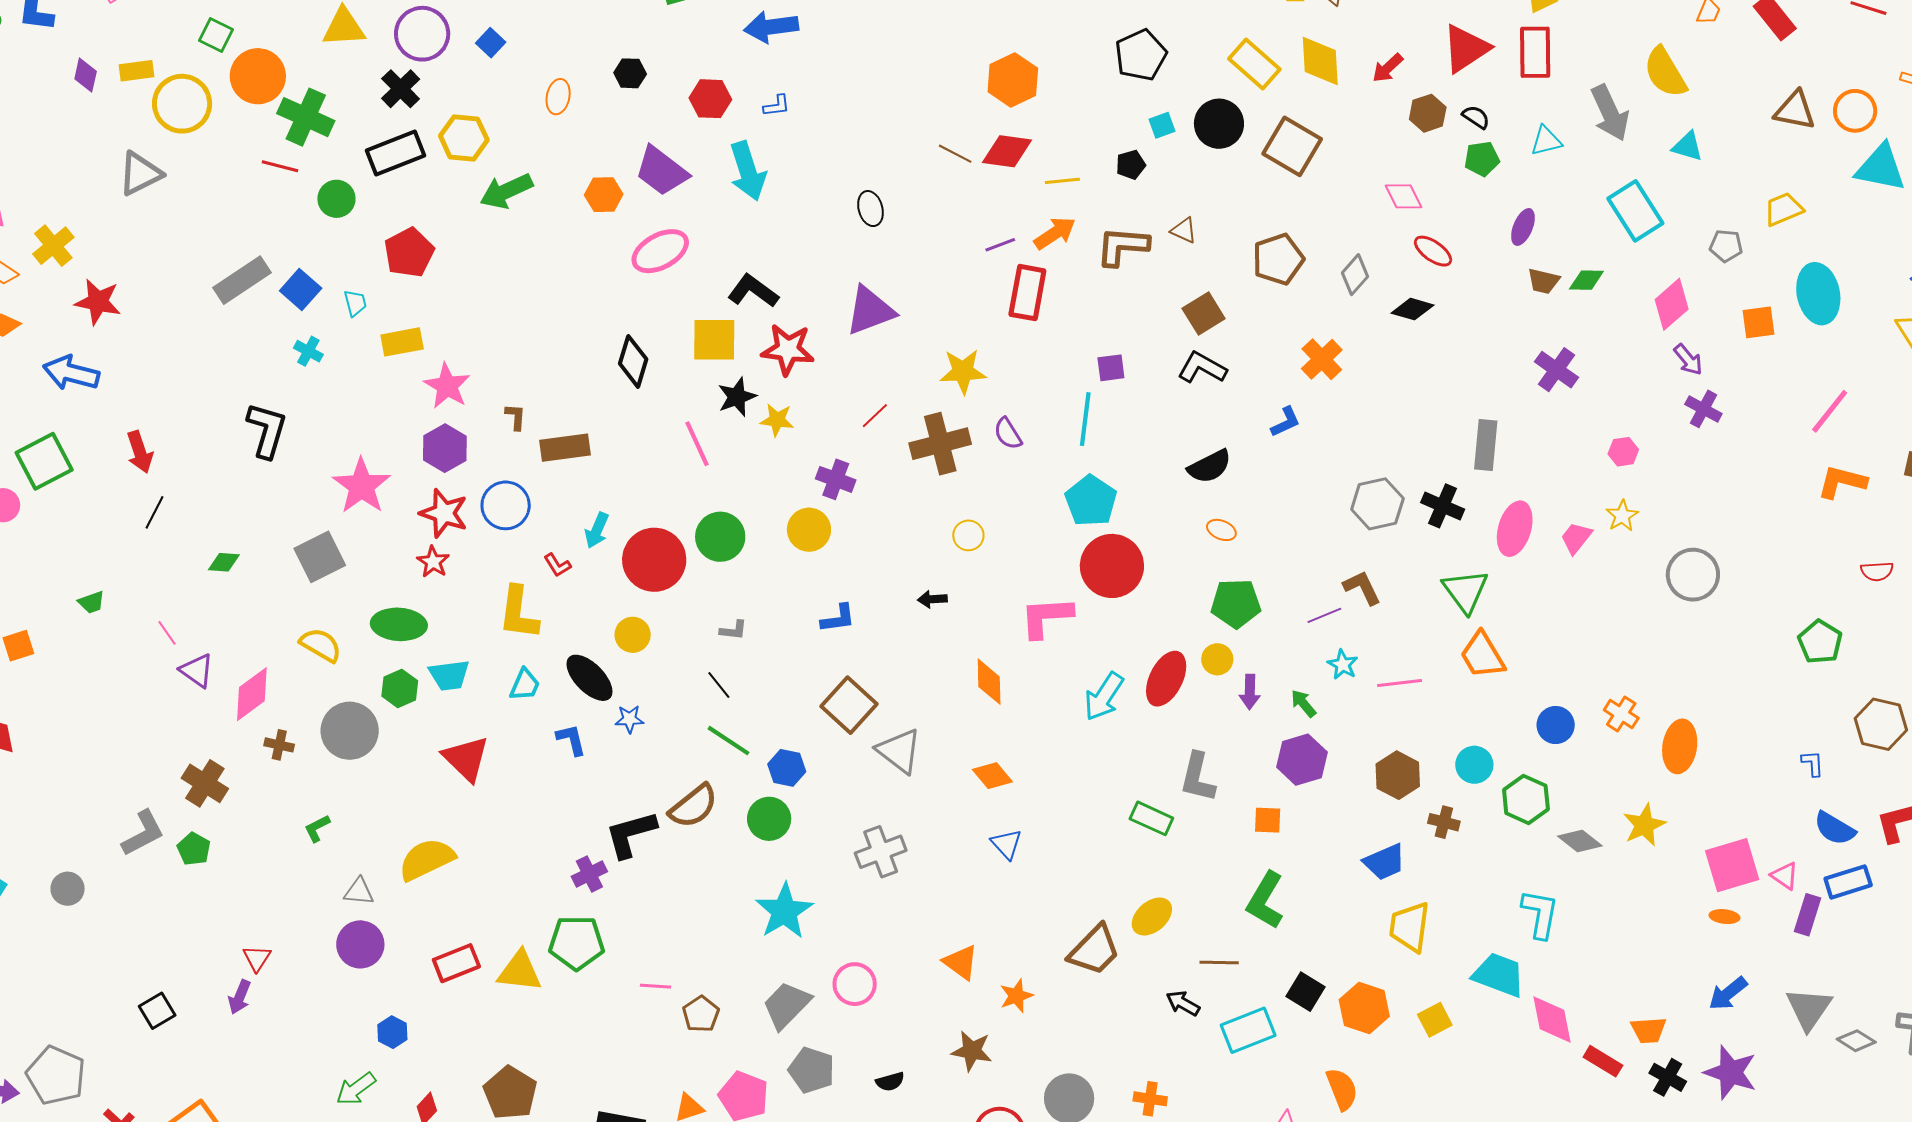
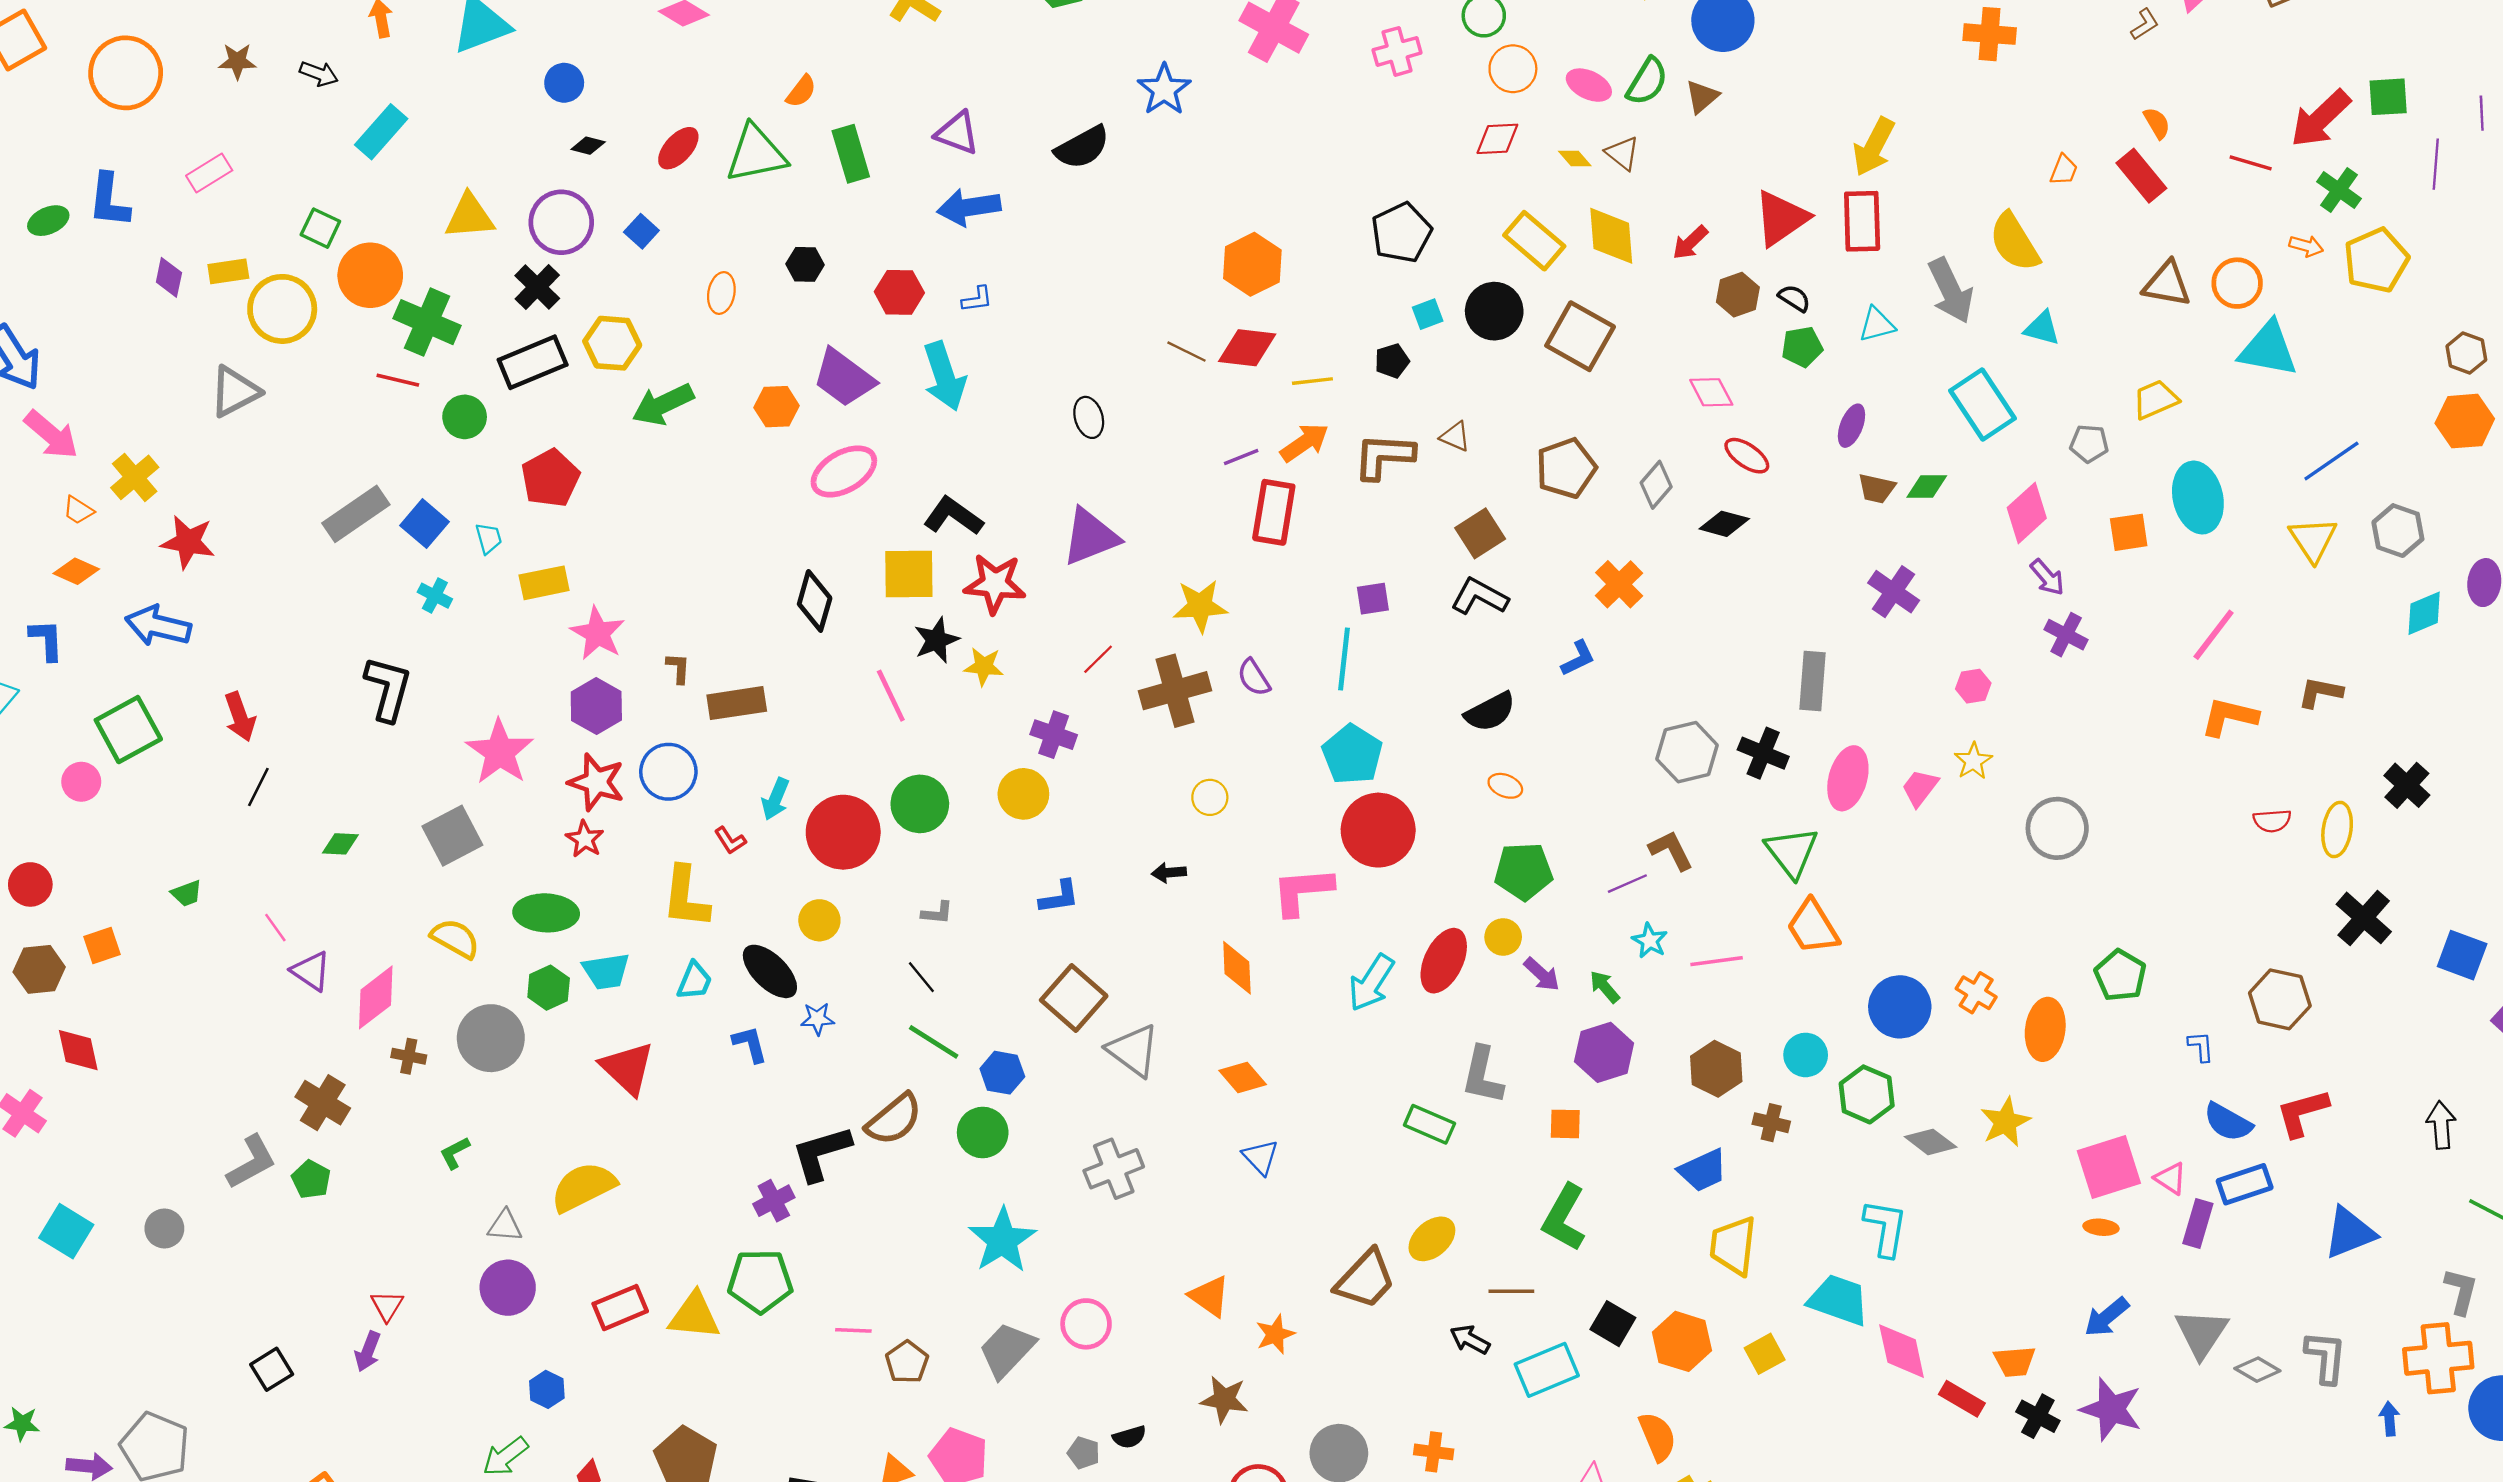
green pentagon: (1820, 642) -> (2120, 975), moved
purple arrow: (1250, 692) -> (1542, 974), turned -48
blue circle: (1556, 725) -> (1900, 1007), size x1.4
gray pentagon: (812, 1070) -> (1084, 1453), moved, size x0.6

